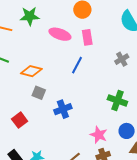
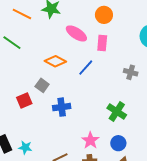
gray cross: (122, 59) -> (131, 72), turned 32
orange diamond: (31, 71) -> (55, 61), moved
red square: (20, 120) -> (24, 101), moved

